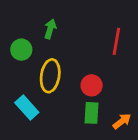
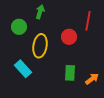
red circle: (92, 85) -> (69, 37), moved

